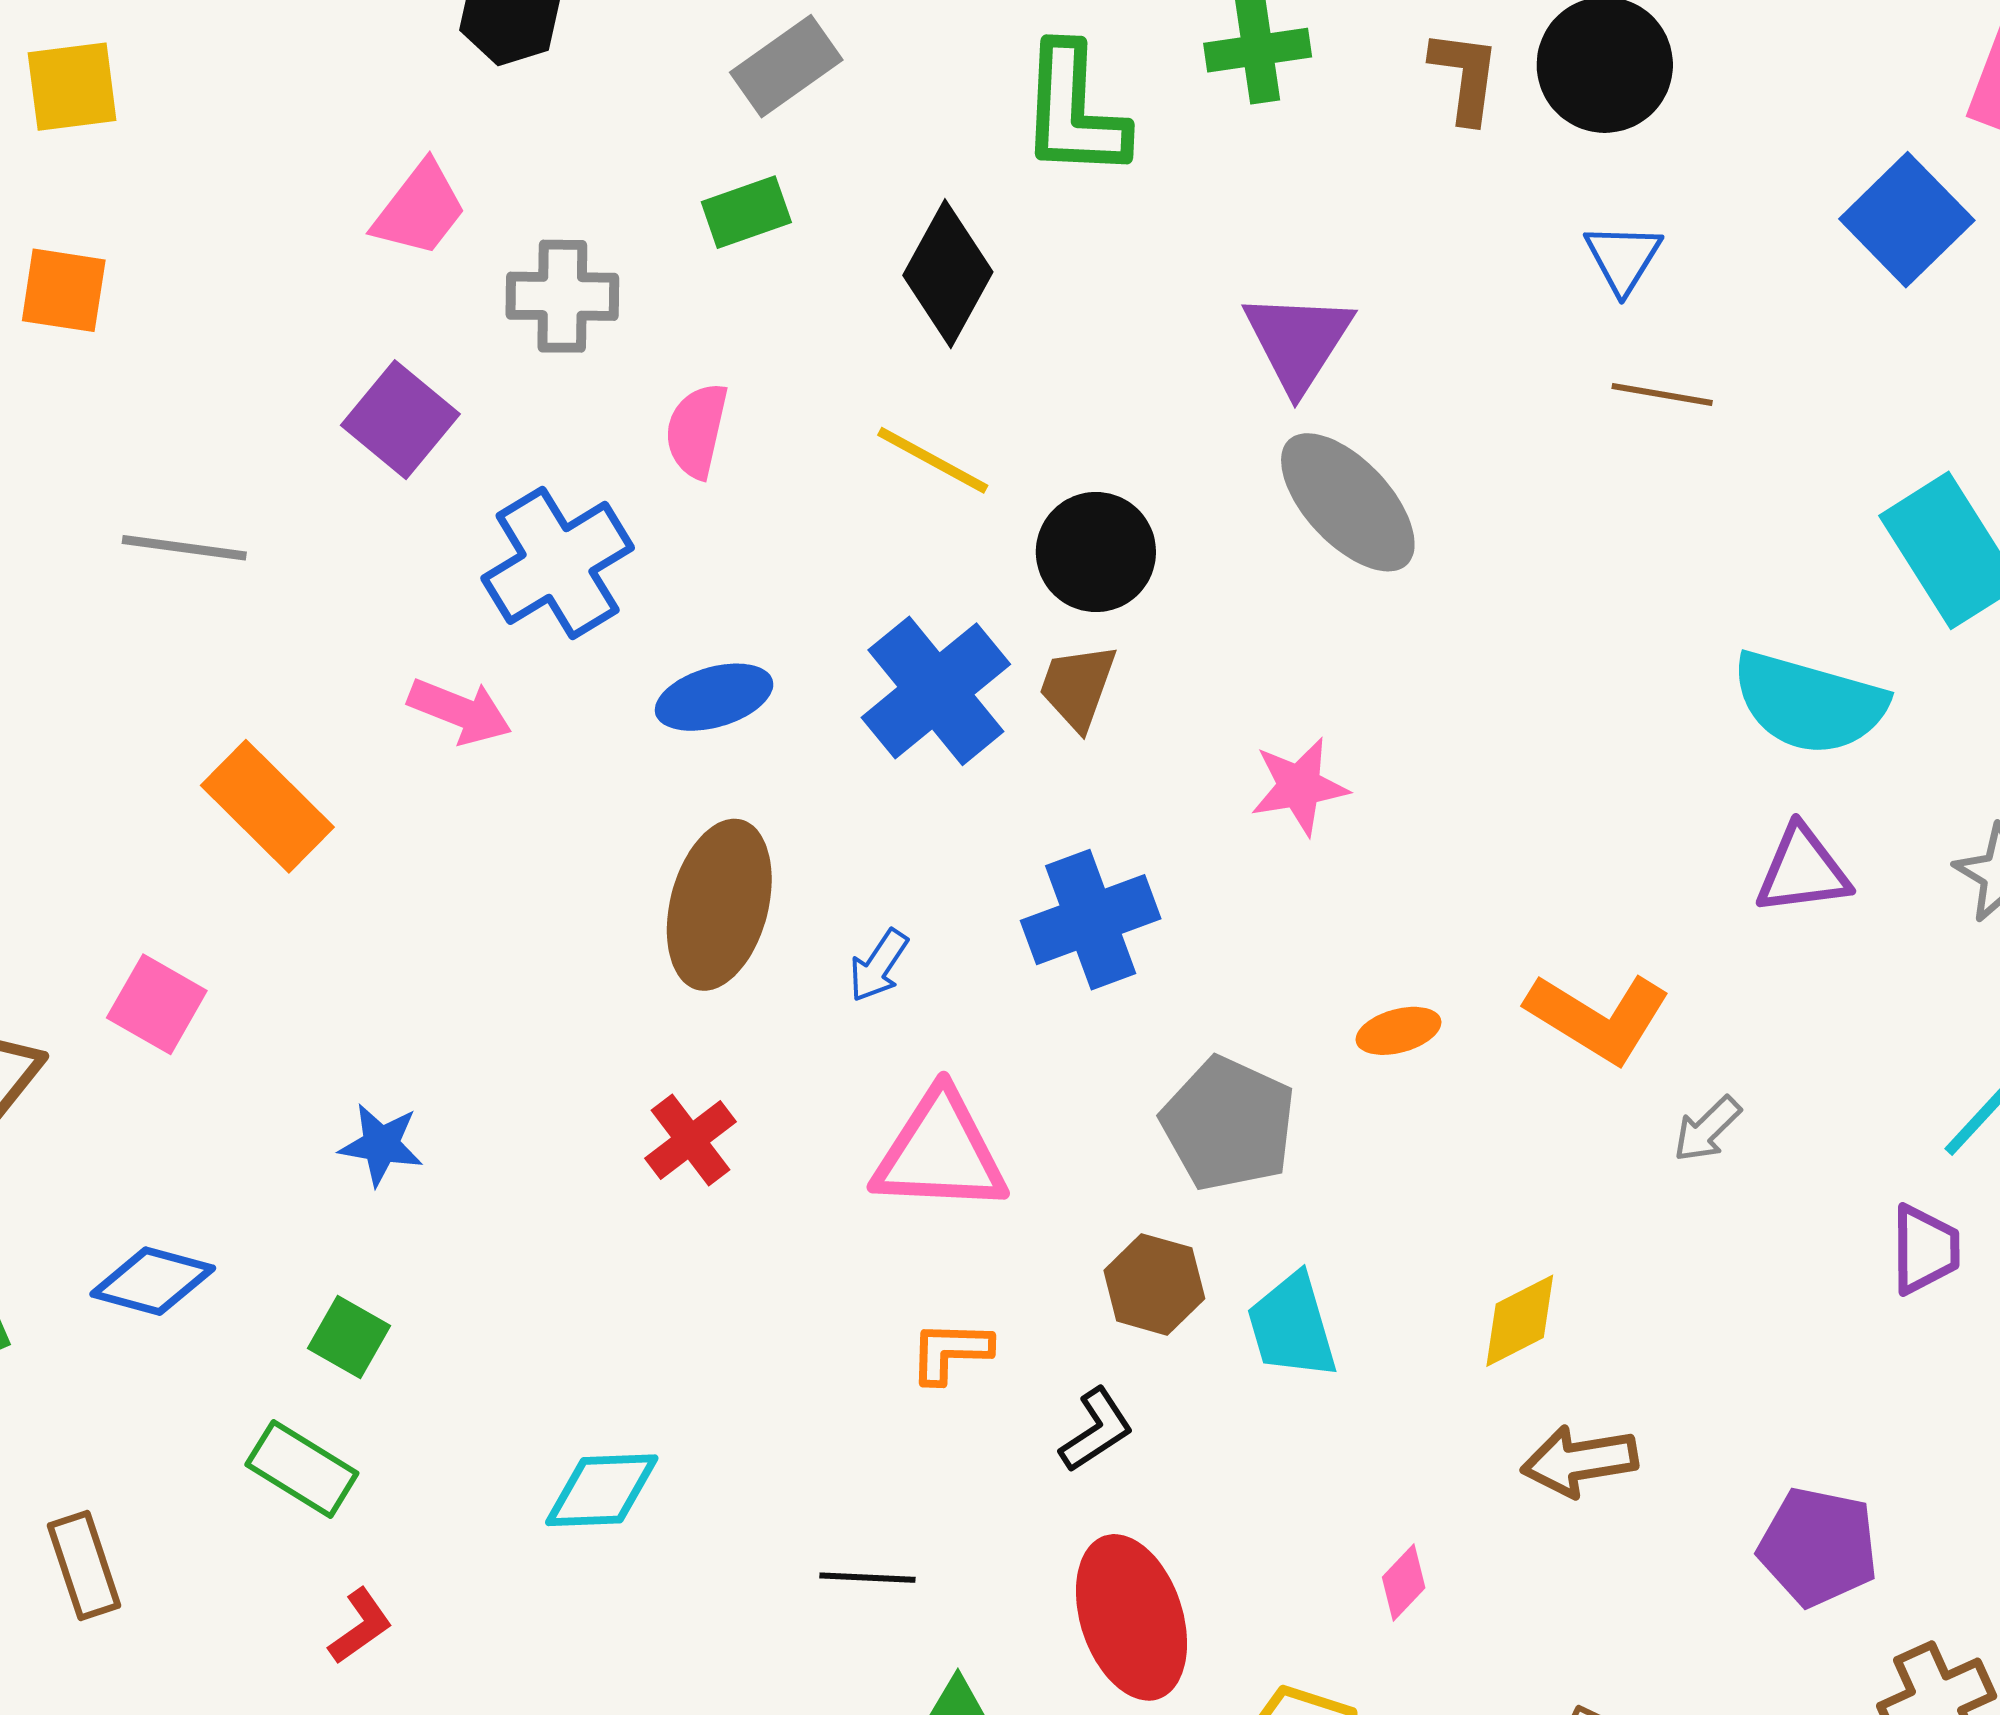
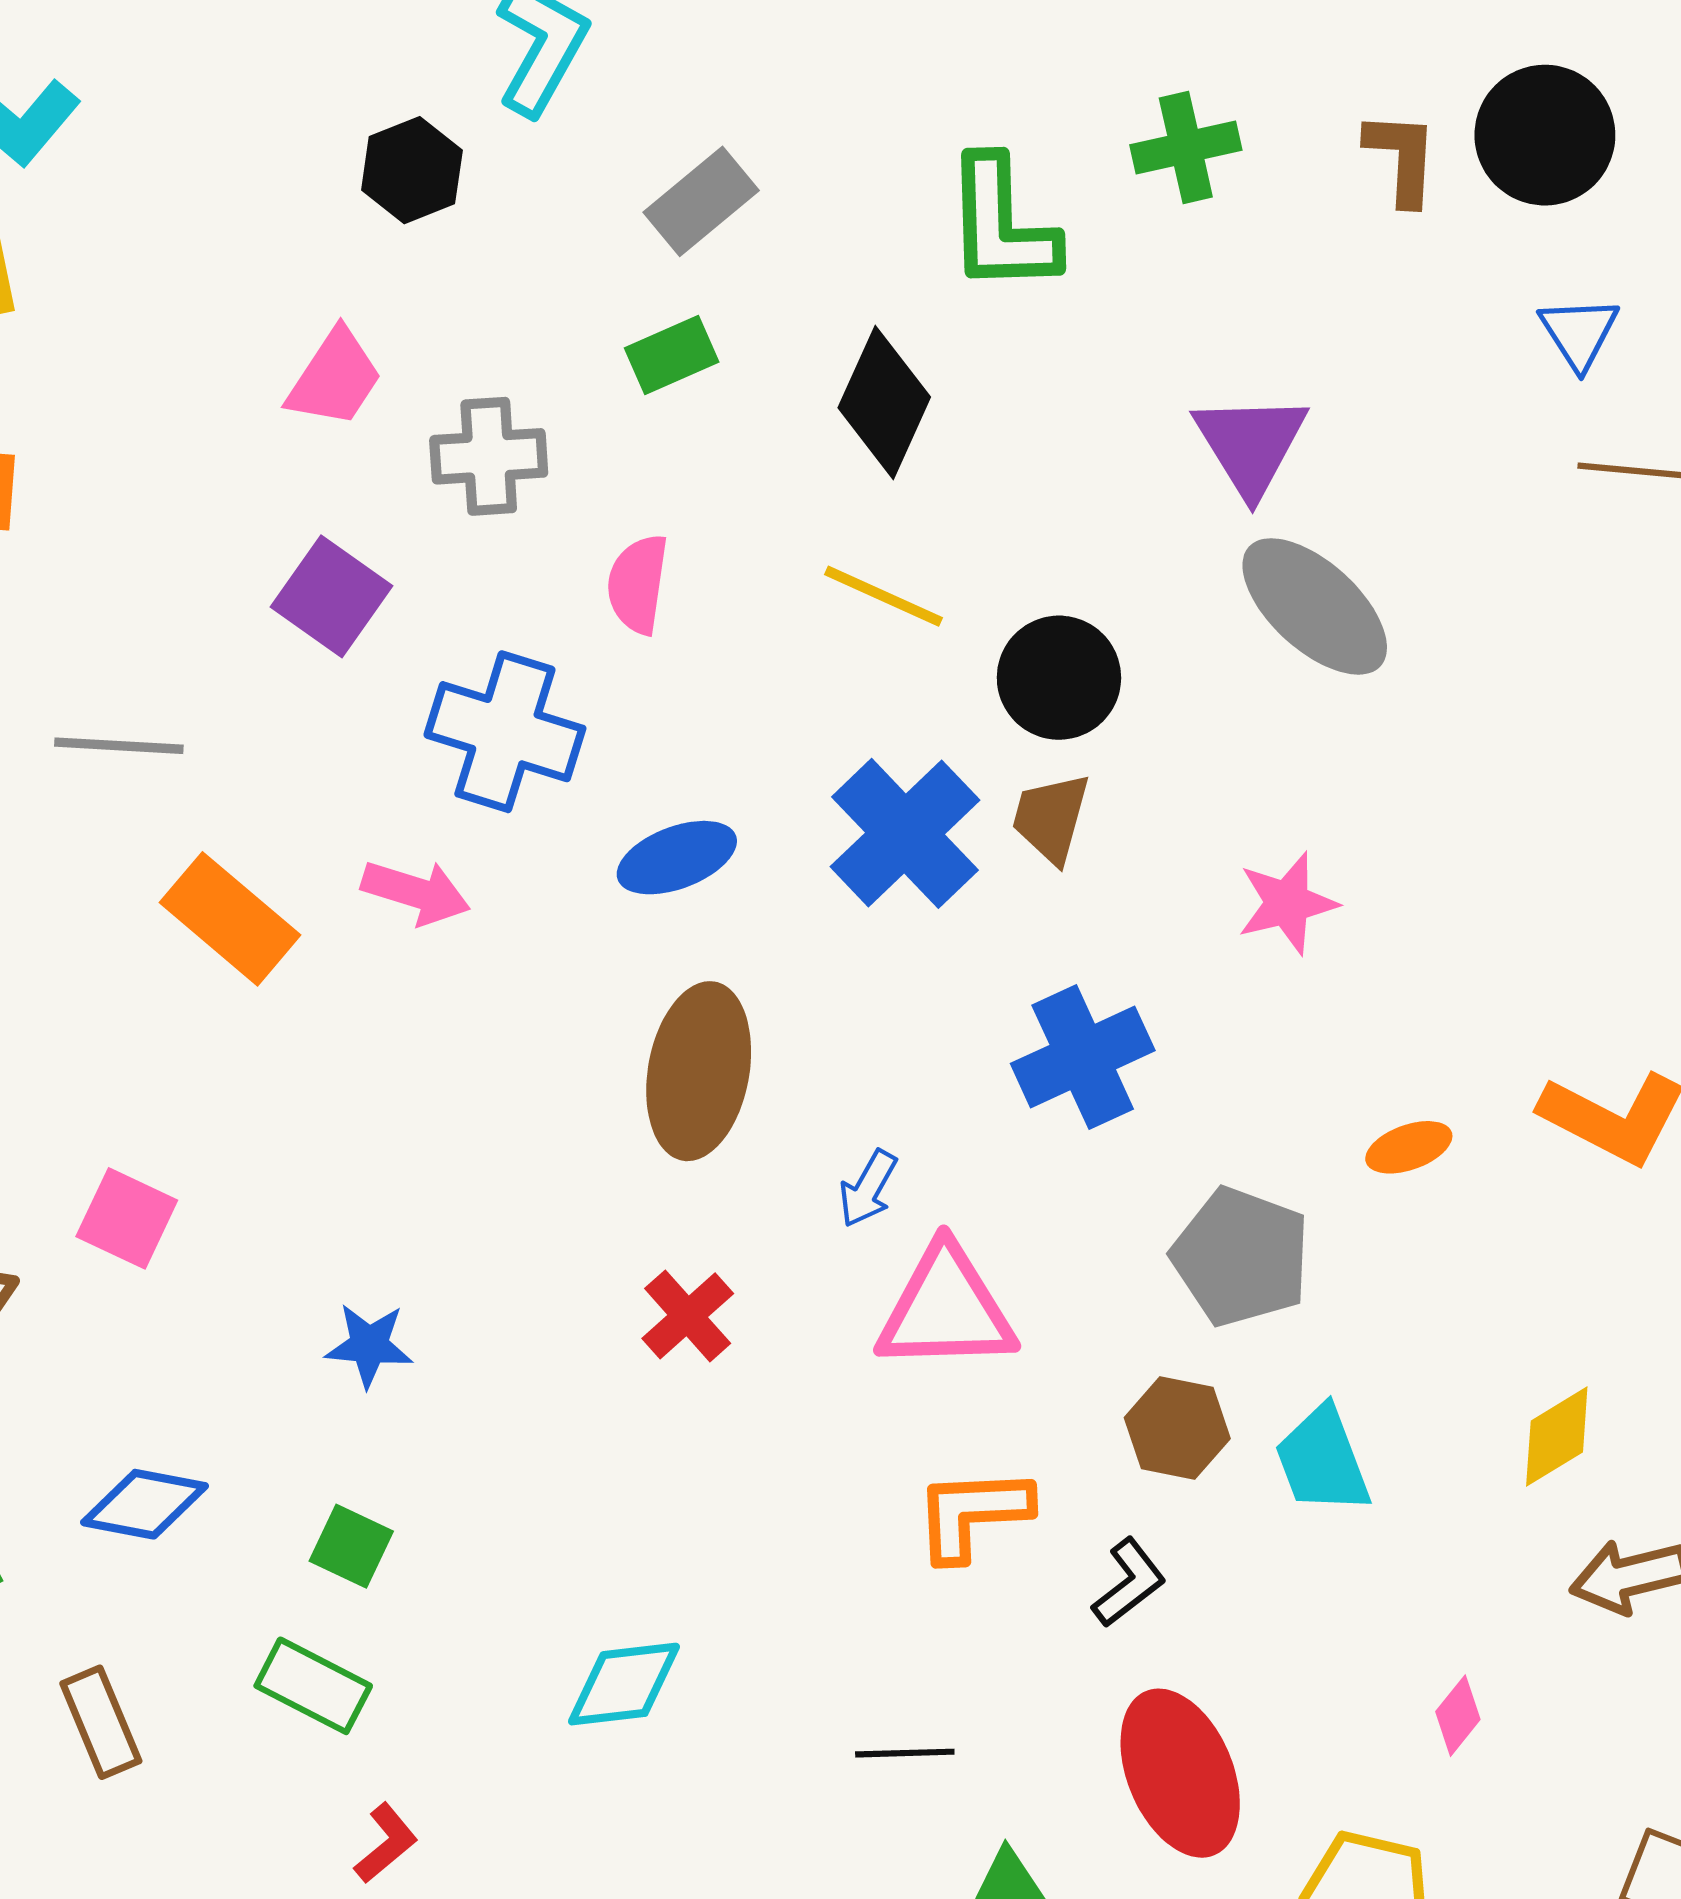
blue cross: (558, 563) -> (505, 732), turned -37
orange rectangle: (267, 806) -> (230, 919), moved
blue arrow: (879, 966) -> (868, 1189), moved
orange L-shape: (950, 1352) -> (972, 1514), size x1.4
brown rectangle: (84, 1566) -> (101, 1722), moved

